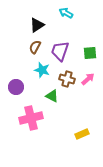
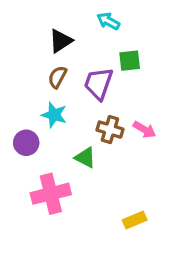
green square: (90, 53) -> (130, 61), moved
cyan star: (42, 70) -> (54, 115), moved
pink arrow: (88, 79) -> (144, 130), turned 72

